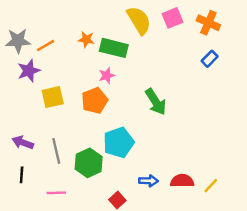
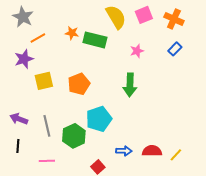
gray star: (18, 41) -> (23, 17), moved, turned 30
pink star: (107, 75) -> (137, 51), moved
green arrow: (156, 102) -> (130, 85), turned 35

